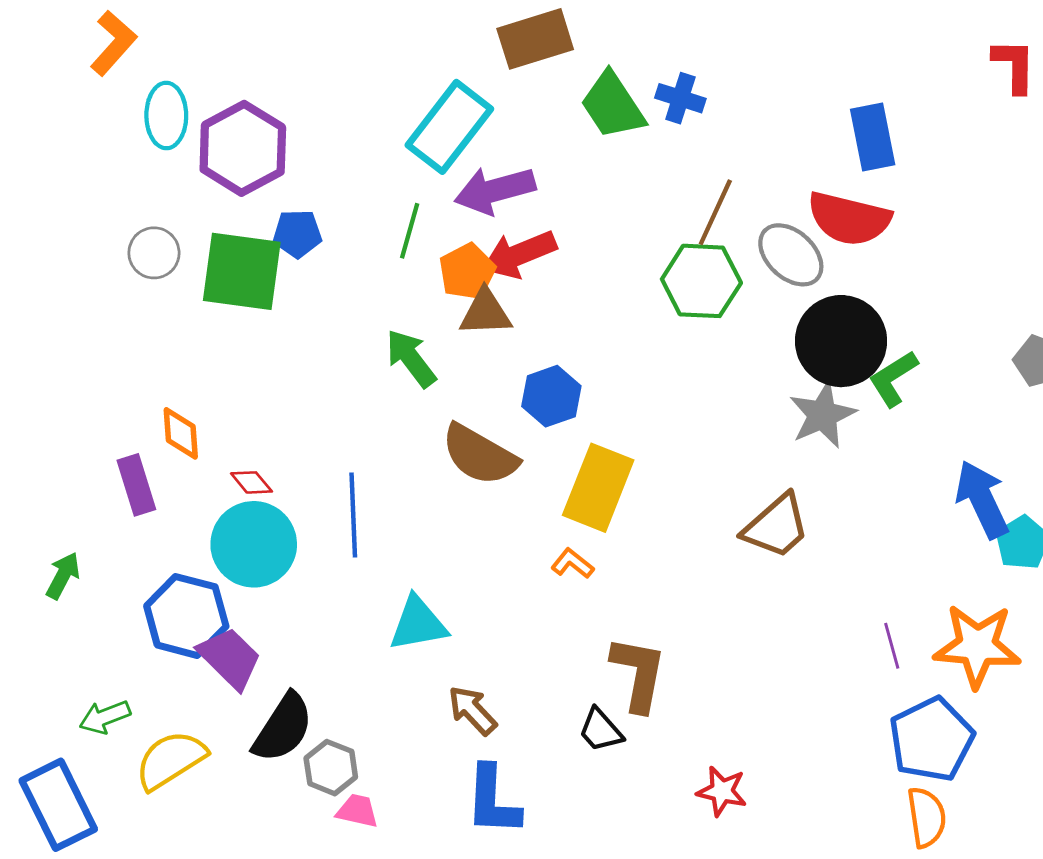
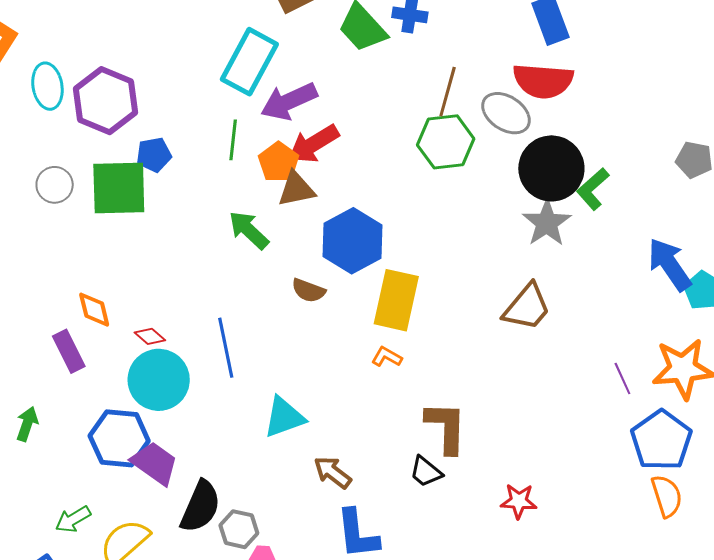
blue hexagon: (551, 396) -> (353, 241), size x1.5
brown semicircle: (480, 455) -> (308, 291), size x0.6

